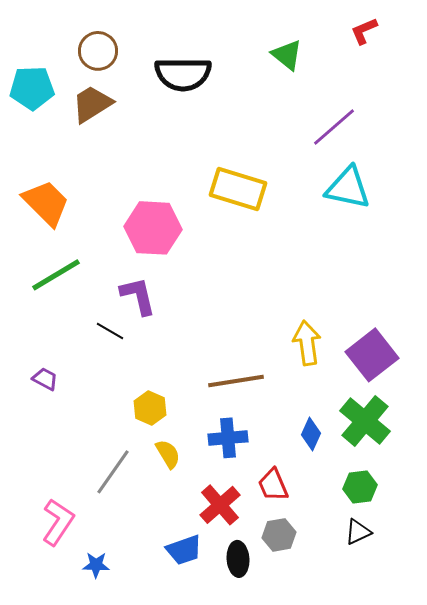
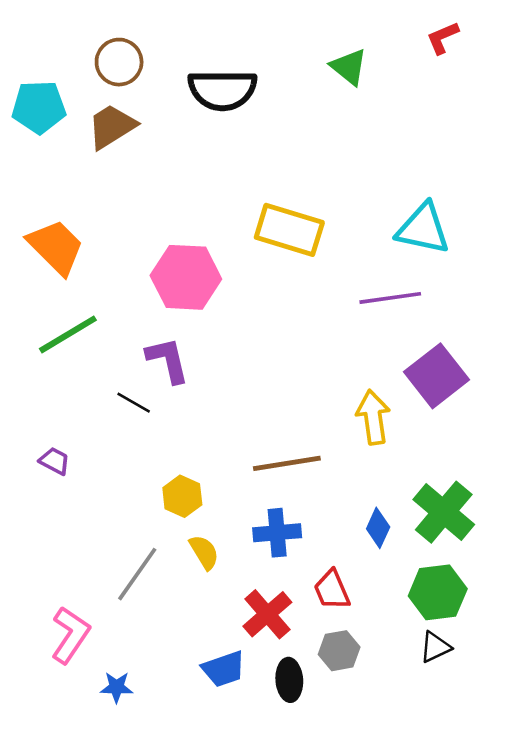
purple line: (334, 127) -> (390, 298), moved, turned 33
purple square: (372, 355) -> (436, 376), moved
green hexagon: (360, 487) -> (438, 592), size x1.4

